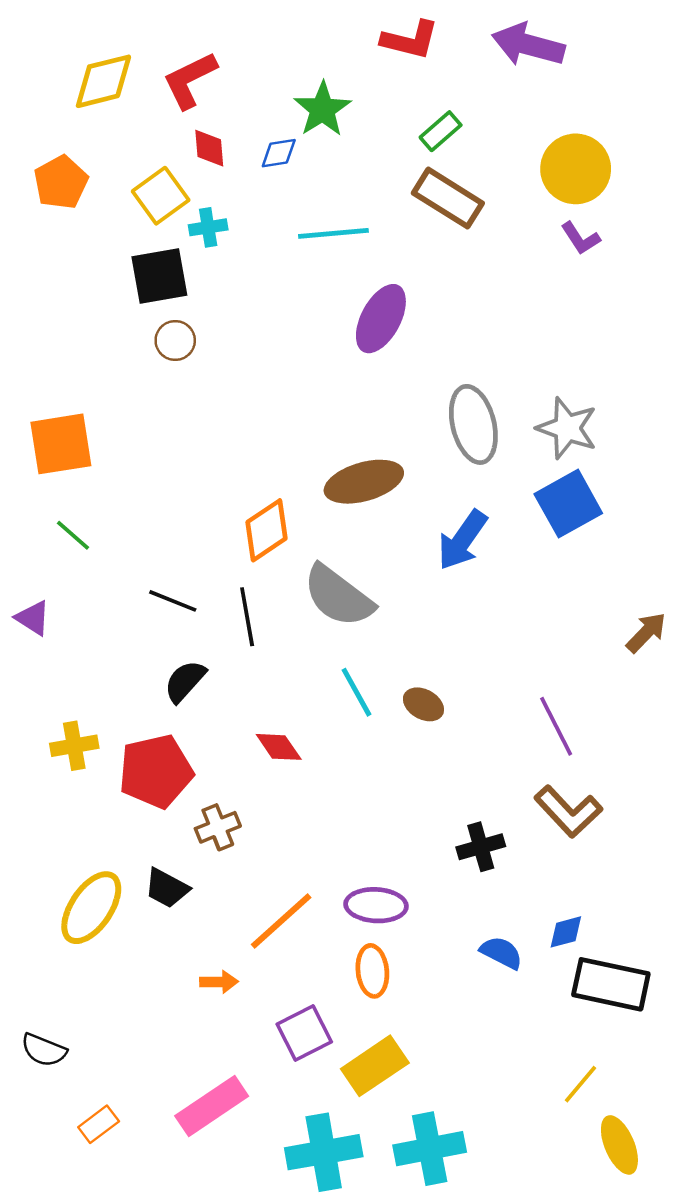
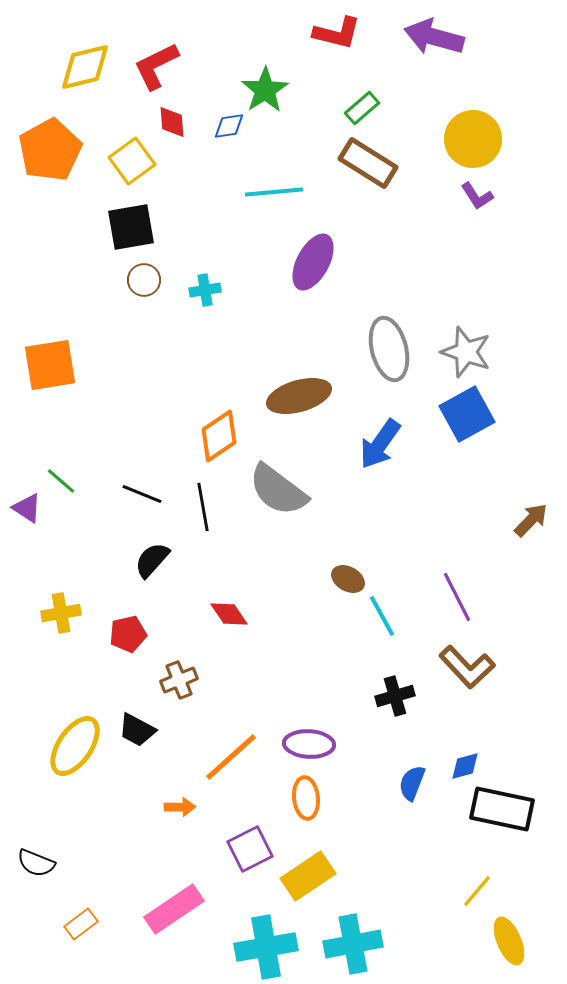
orange pentagon: (61, 182) -> (50, 150), size x1.4
cyan cross: (208, 227) -> (205, 290), moved
green line: (73, 535) -> (61, 481), moved
cyan line: (357, 692) -> (382, 616), moved
red pentagon: (156, 771) -> (128, 634), size x0.6
blue semicircle: (501, 953) -> (412, 783), turned -96

